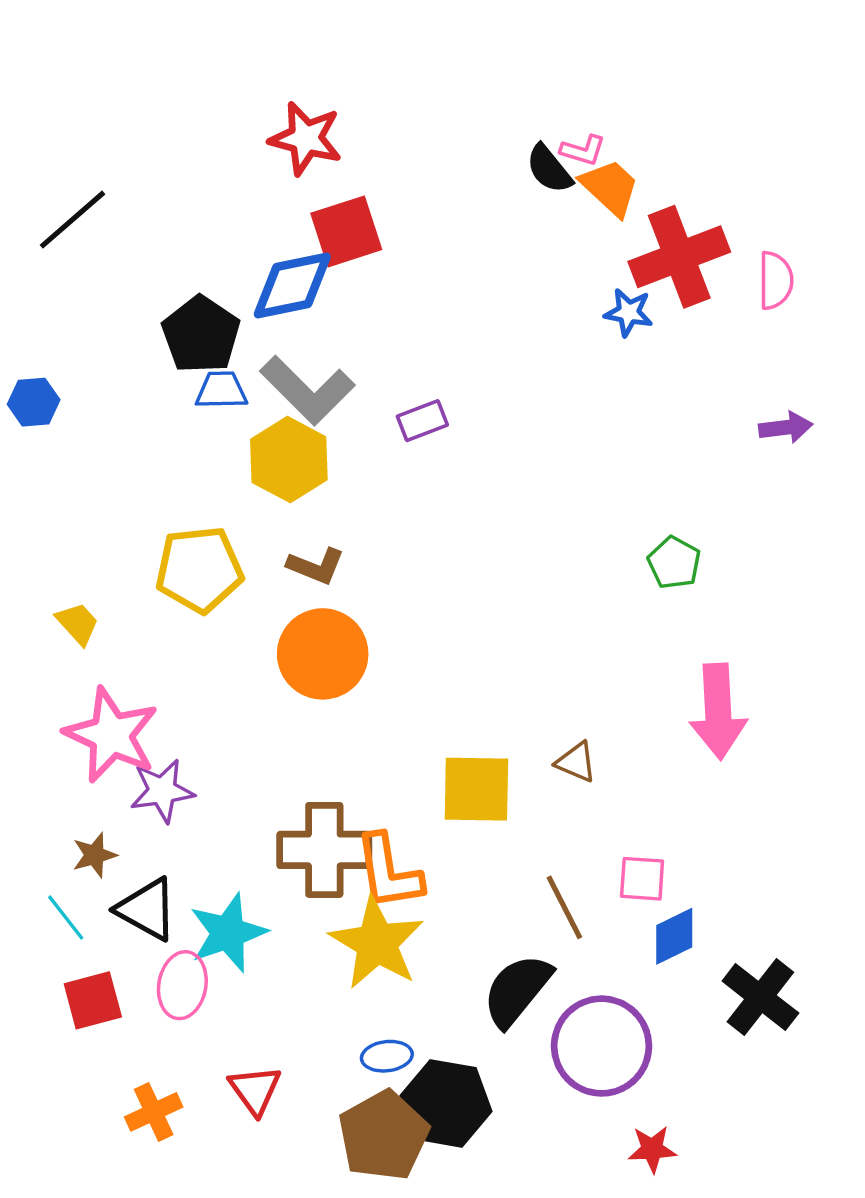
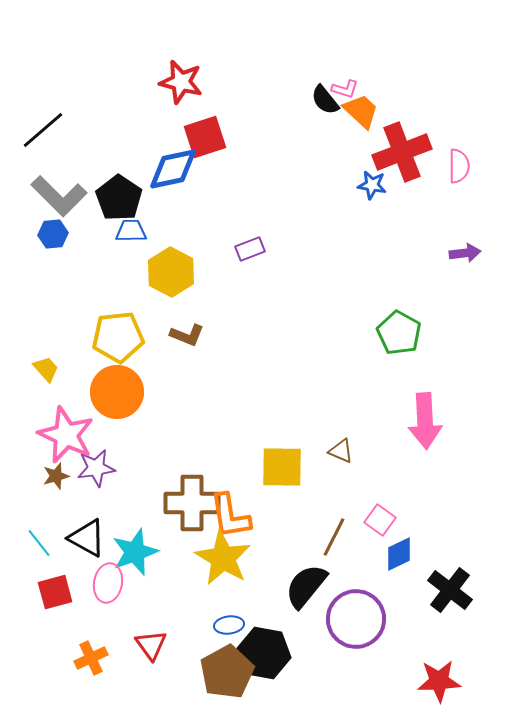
gray L-shape: (307, 390) -> (59, 196), moved
blue hexagon: (34, 402) -> (53, 234), moved
green pentagon: (674, 563) -> (399, 333), size x1.4
orange circle: (323, 654) -> (117, 392), moved
brown star: (94, 855) -> (56, 476), moved
pink square: (642, 879) -> (380, 520), turned 32
brown line: (564, 907) -> (334, 537), turned 54
red star: (652, 1149) -> (439, 681), moved, size x1.5

